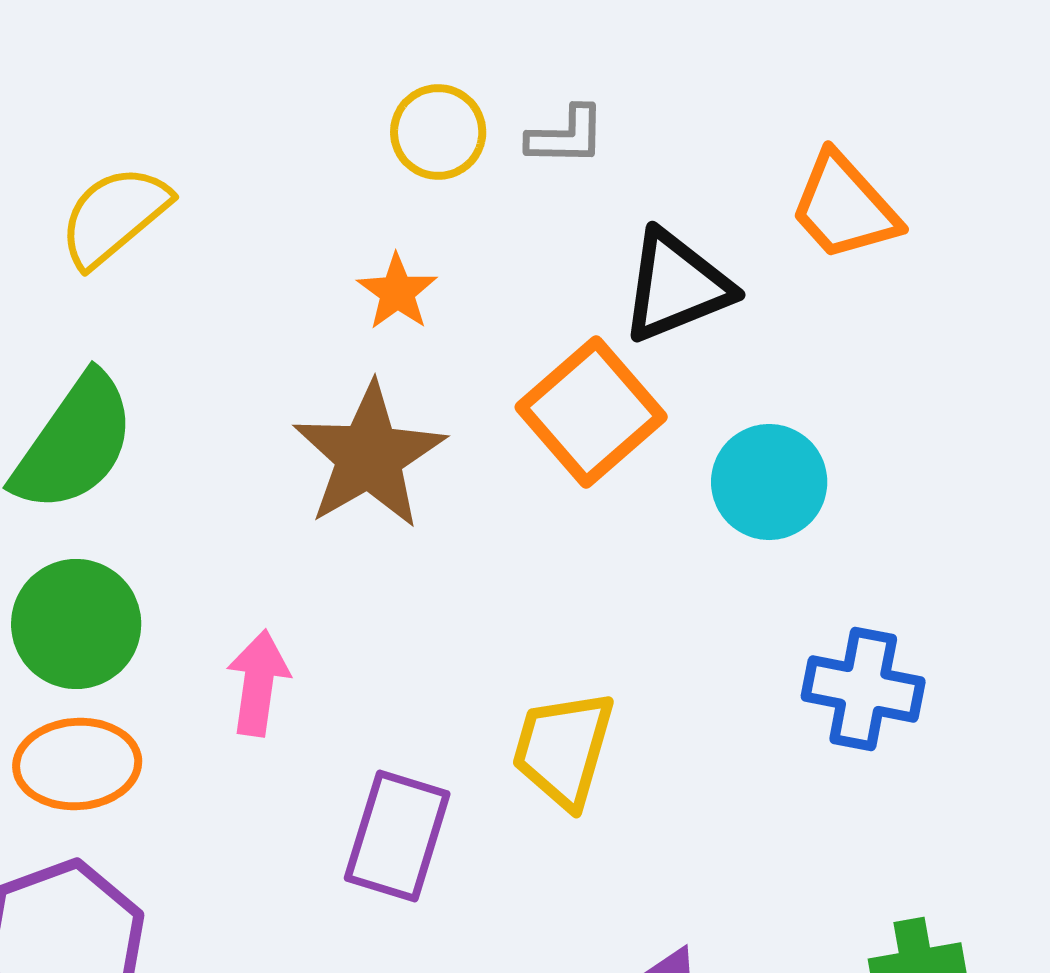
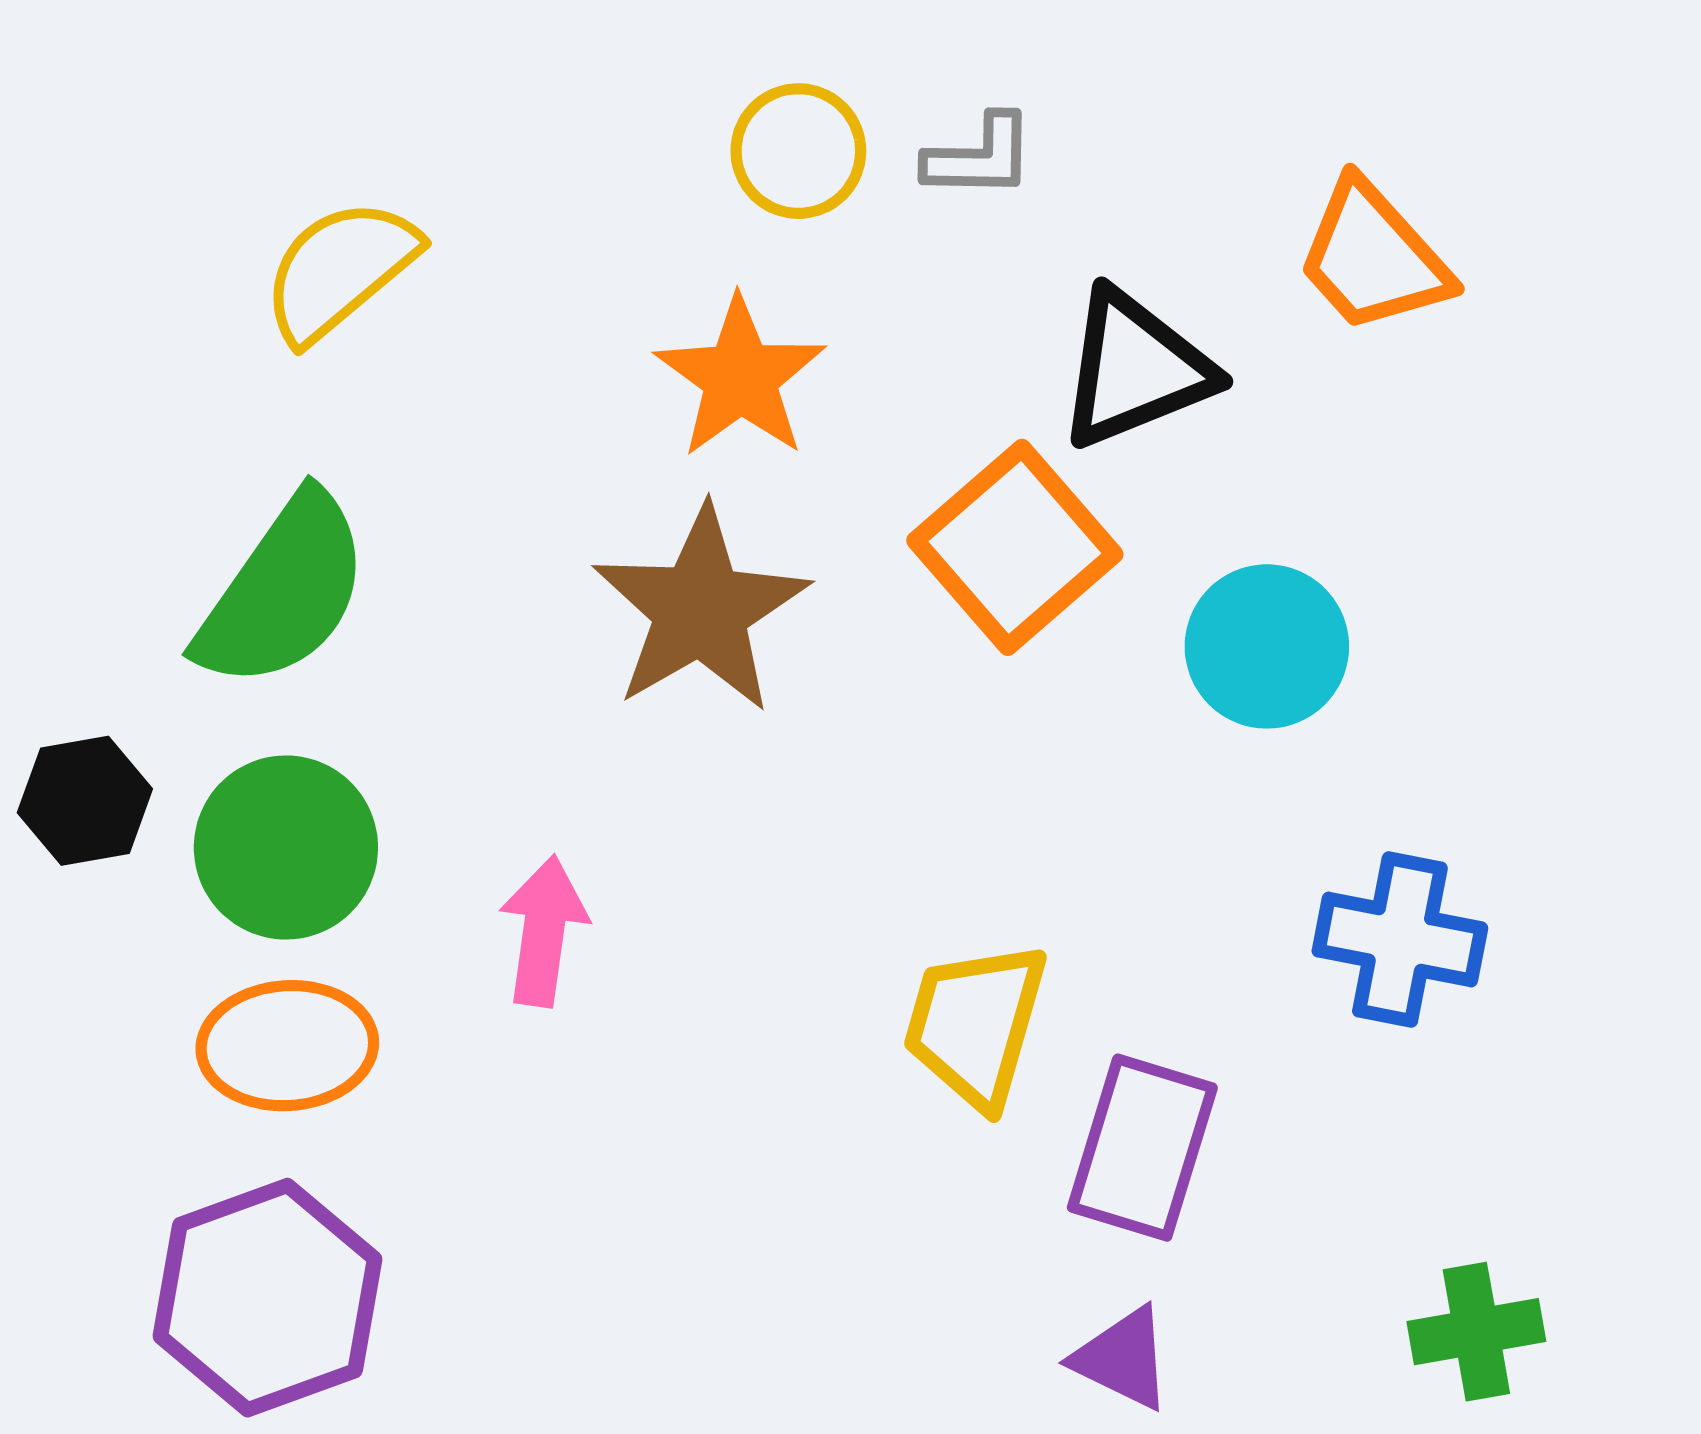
orange star: (397, 292) -> (740, 378), size x1.5
purple rectangle: (397, 836) -> (1142, 1148), moved

